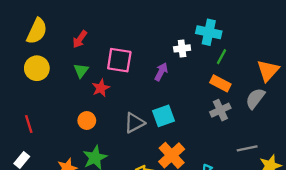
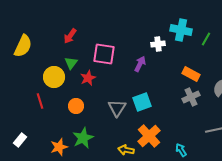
yellow semicircle: (37, 31) -> (23, 46), moved
green line: (222, 57) -> (206, 39), moved
yellow circle: (37, 68) -> (54, 77), moved
gray triangle: (134, 123) -> (117, 108), turned -30
red line: (29, 124) -> (40, 101), moved

